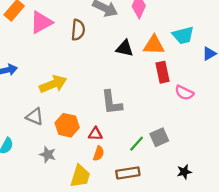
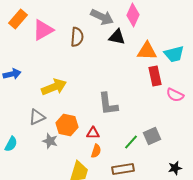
cyan trapezoid: (183, 35) -> (174, 54), moved
black triangle: (125, 48) -> (117, 37), moved
gray triangle: (35, 117) -> (37, 117), turned -48
gray star: (48, 154) -> (50, 141), moved

